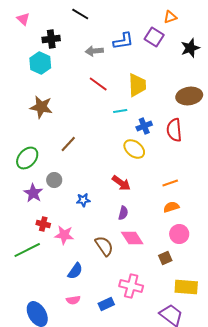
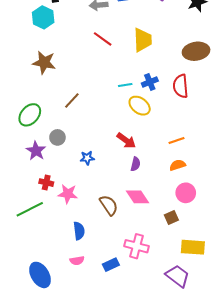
cyan line: (120, 111) -> (125, 85), moved
purple semicircle: (123, 213) -> (135, 164), moved
blue semicircle: (75, 271) -> (79, 231), turned -42

